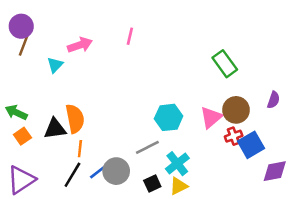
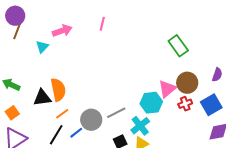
cyan hexagon: (169, 117) -> (151, 103), moved
orange square: (22, 136) -> (12, 113), moved
blue square: (251, 145) -> (211, 105), moved
orange line: (80, 149) -> (62, 114), turned 48
gray circle: (116, 171) -> (91, 120), moved

